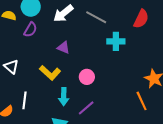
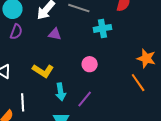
purple triangle: (63, 48) -> (55, 34), moved
pink circle: (87, 77) -> (90, 64), moved

